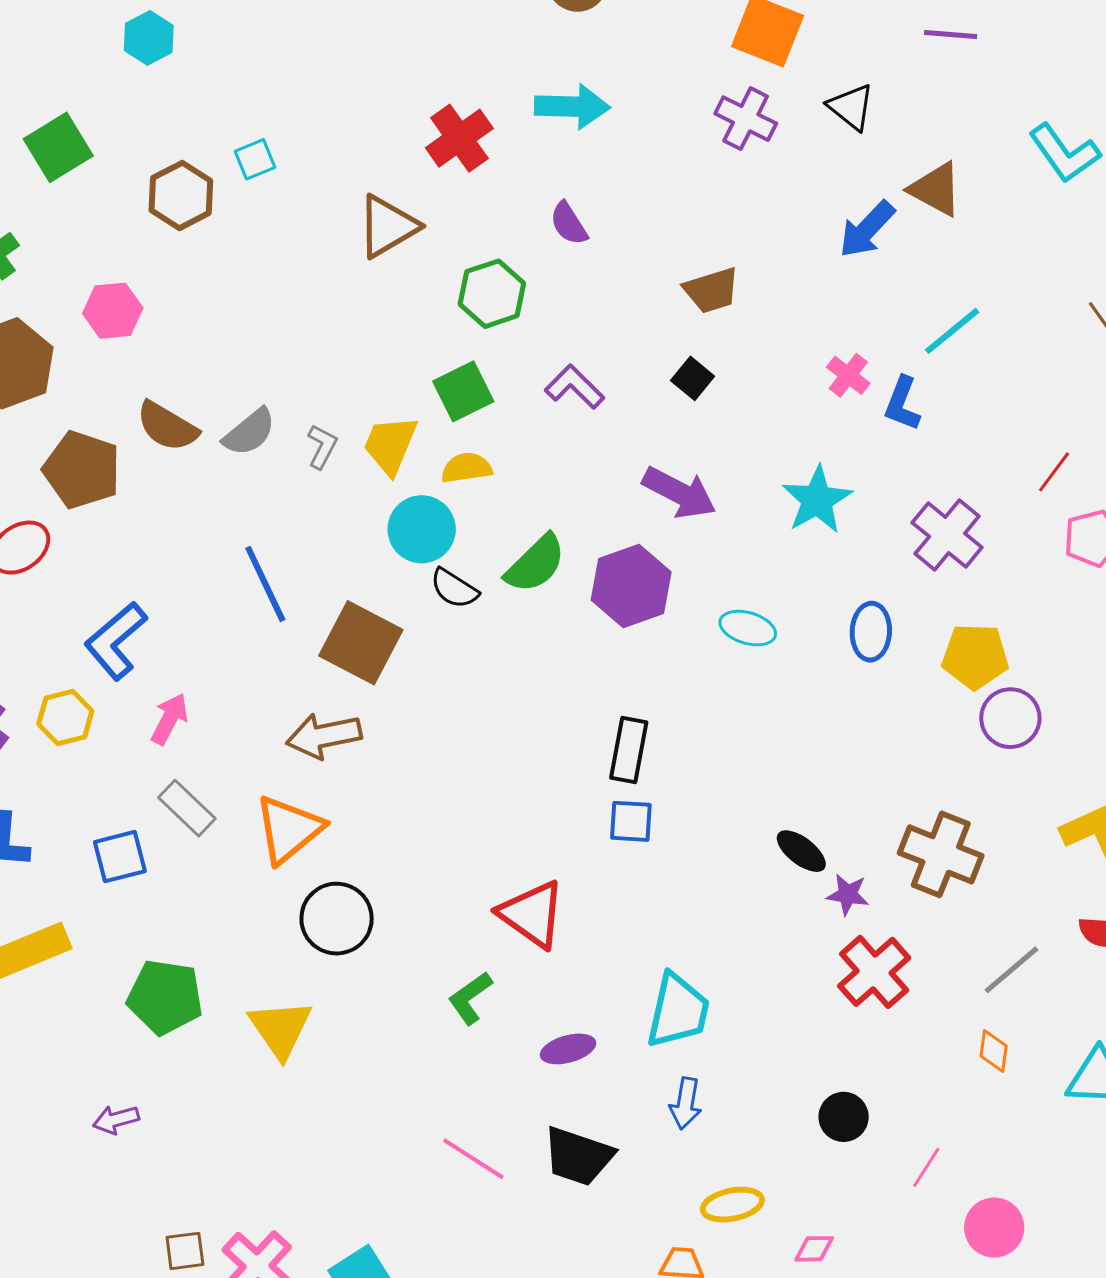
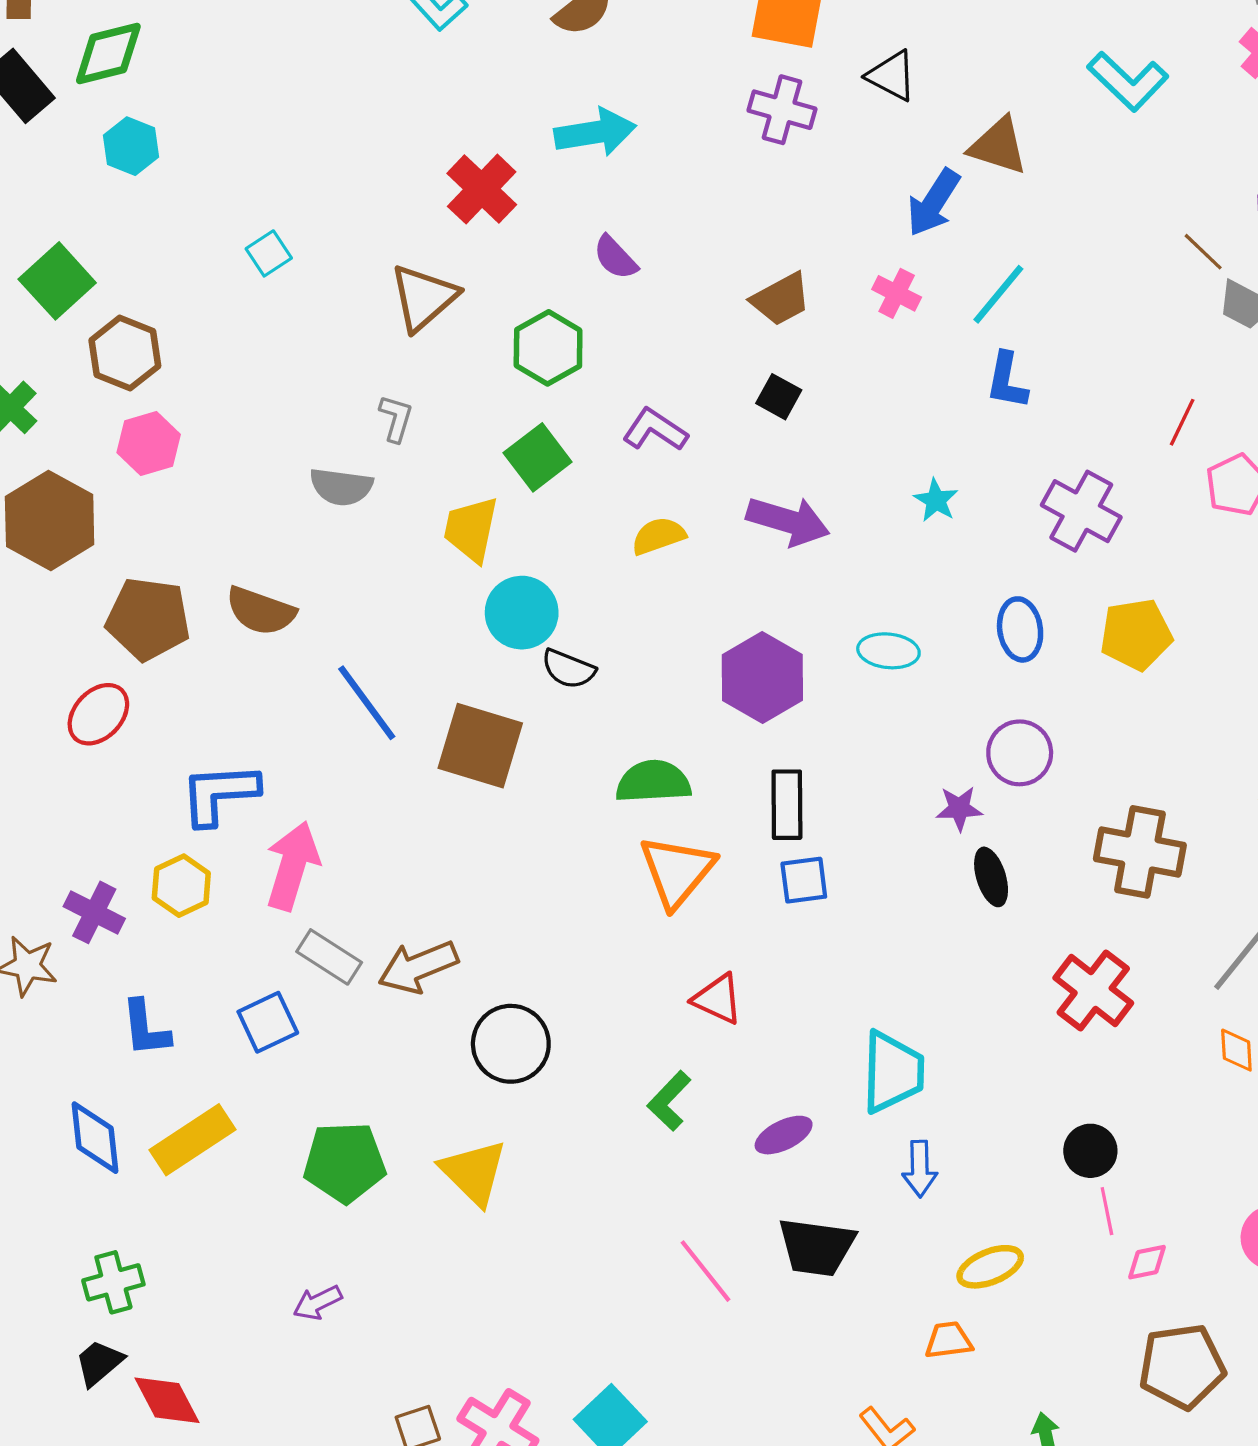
brown hexagon: (181, 195) -> (125, 353), moved
cyan line: (952, 331) -> (998, 294), moved
pink cross: (848, 375) -> (897, 293), moved
brown semicircle: (167, 426) -> (261, 611), moved
gray semicircle: (249, 432) -> (341, 487), moved, turned 58
gray L-shape: (322, 447) -> (396, 418), moved
yellow semicircle: (467, 468) -> (658, 536), moved
cyan star: (817, 500) -> (936, 500), size x0.6
green semicircle: (535, 564) -> (653, 782), moved, turned -128
purple hexagon: (631, 586) -> (762, 678), moved
blue L-shape: (116, 641) -> (219, 794), turned 48
purple circle: (1010, 718) -> (1020, 753), moved
pink arrow: (169, 719) -> (292, 866), size x1.5
brown arrow: (324, 736) -> (418, 967), moved
orange triangle: (289, 829) -> (677, 871), moved
black ellipse: (801, 851) -> (991, 877), turned 46
purple star: (848, 894) -> (959, 808), moved
red triangle: (532, 914) -> (718, 999), size x0.7
pink line: (473, 1159) -> (705, 1271), turned 30
pink line: (926, 1167) -> (1107, 1211), moved, turned -33
pink diamond: (814, 1249) -> (1147, 1262), moved

